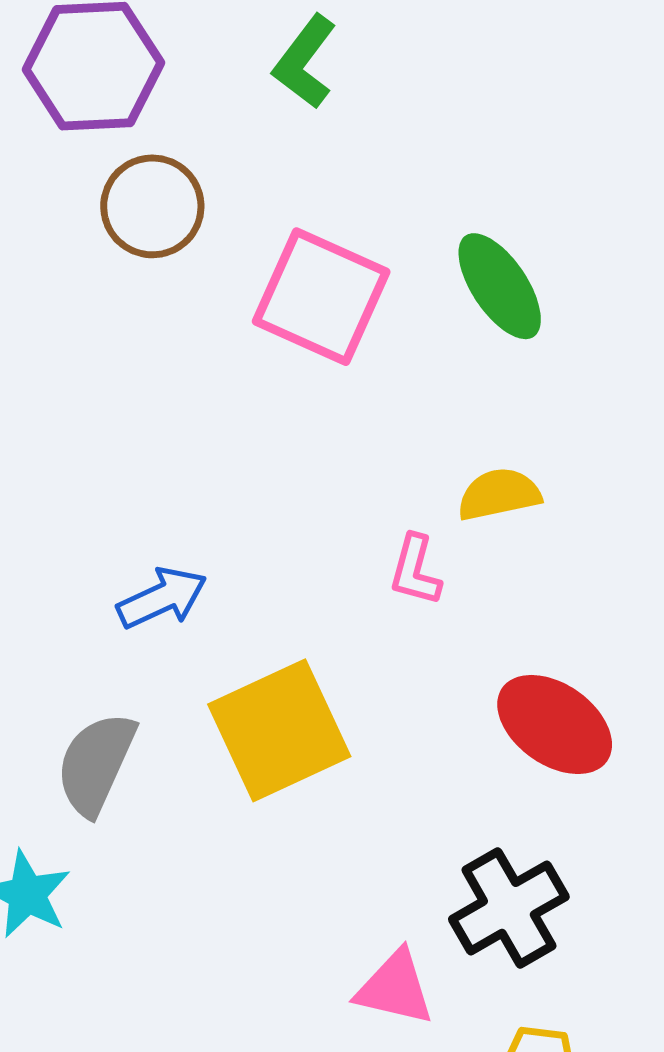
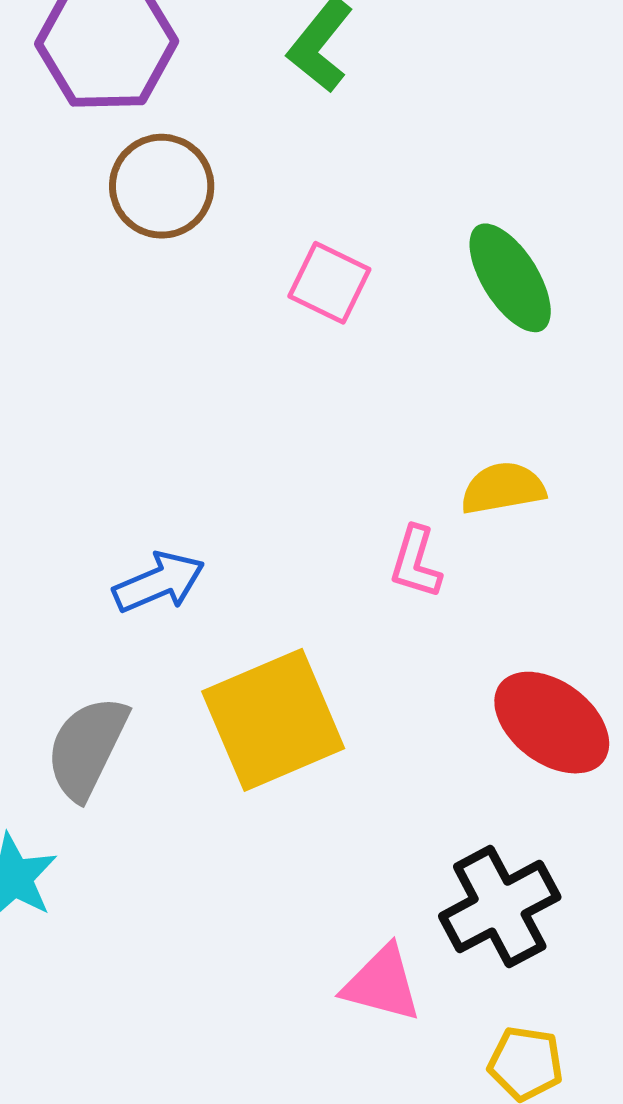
pink square: (321, 297) -> (329, 283), size x0.6

